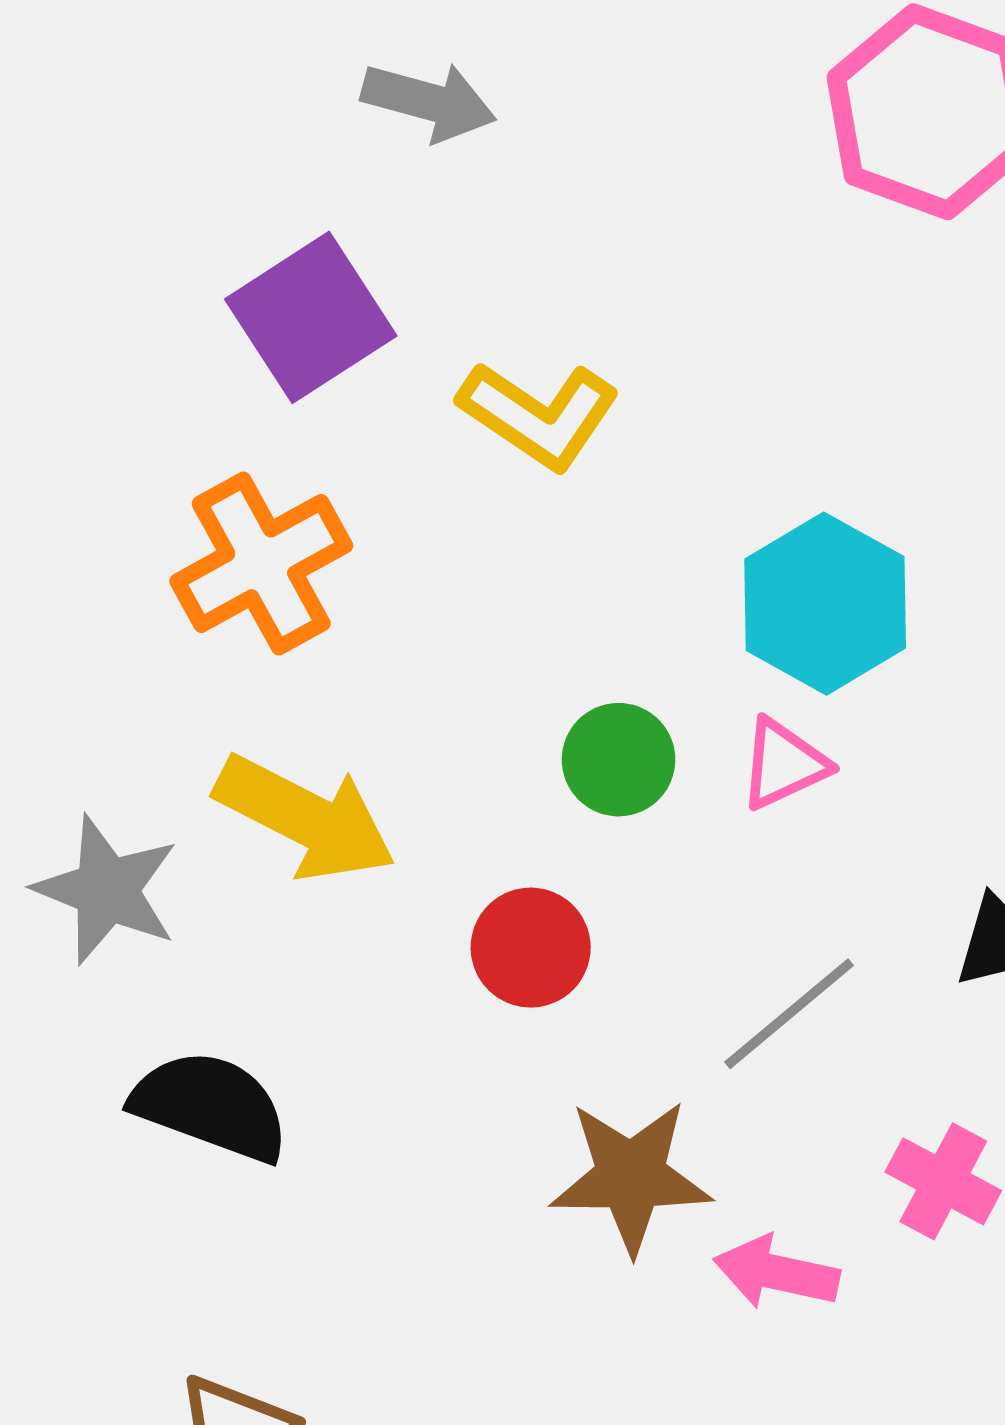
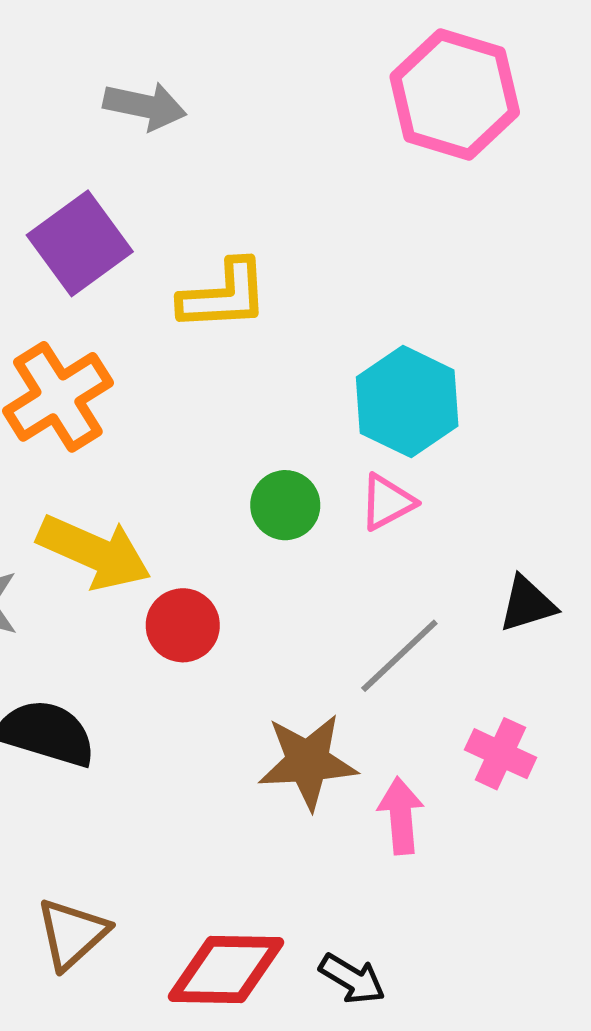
yellow L-shape: (539, 415) -> (224, 295), turned -34
red circle: (531, 948) -> (183, 625), moved
pink arrow: (776, 1272) -> (401, 816), turned 76

